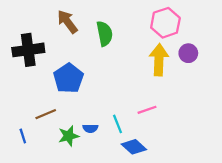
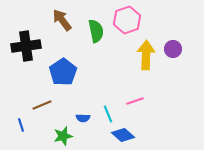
pink hexagon: (165, 23) -> (127, 20), moved
green star: (69, 136) -> (63, 136), moved

